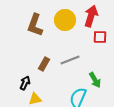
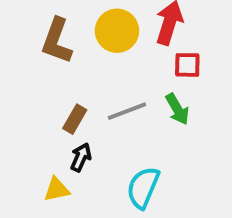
green arrow: (95, 80) -> (177, 109), moved
black arrow: (25, 83) -> (81, 157), moved

